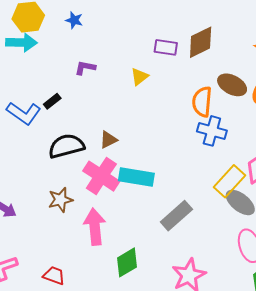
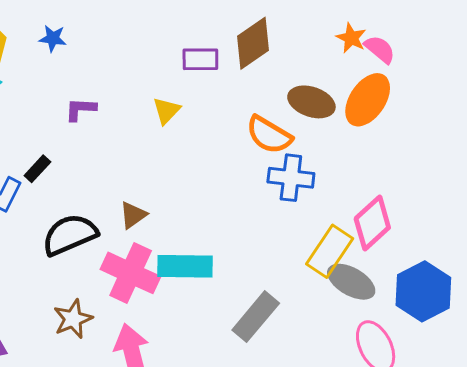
orange semicircle: (202, 102) -> (269, 135), turned -56

